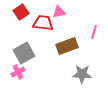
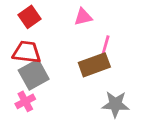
red trapezoid: (43, 23) -> (27, 52), moved
pink line: (94, 32) -> (106, 45), moved

